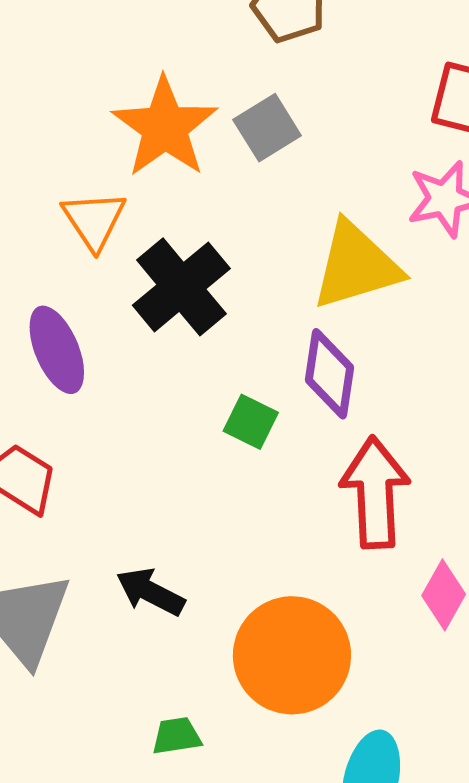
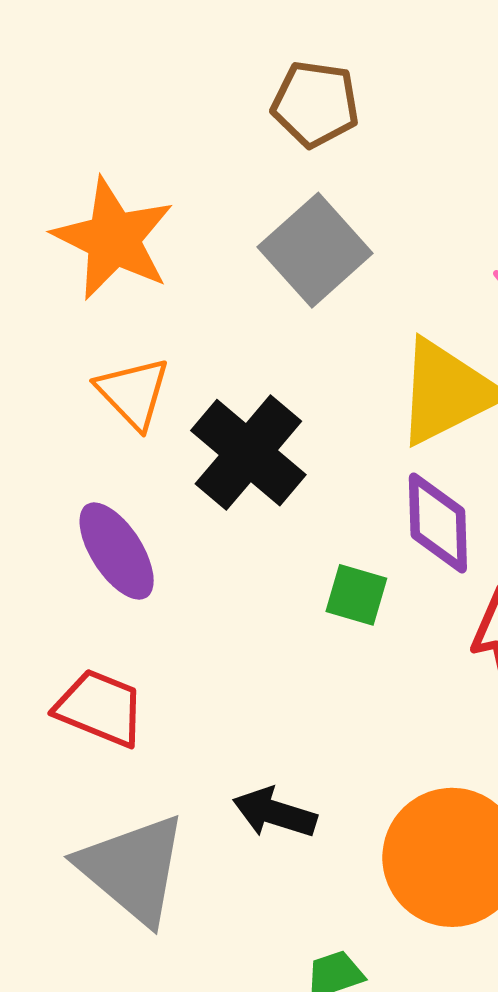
orange star: (165, 127) -> (113, 239), moved
gray square: (267, 128) -> (315, 250), size x1.4

